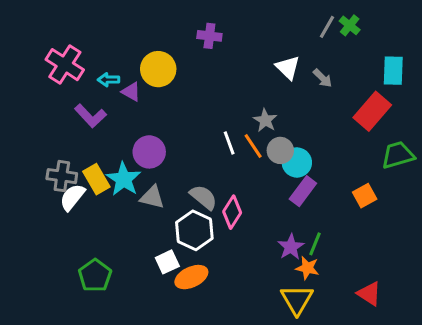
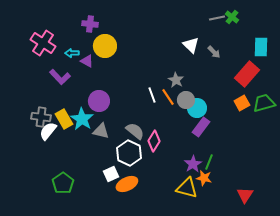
gray line: (327, 27) -> (217, 18), turned 49
purple cross: (209, 36) -> (90, 24), moved
orange square: (365, 196) -> (242, 103), moved
red triangle: (369, 294) -> (245, 195), turned 30
yellow triangle: (297, 300) -> (187, 188), moved, turned -45

